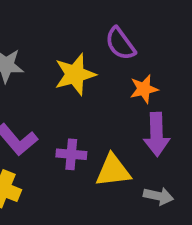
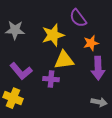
yellow triangle: (113, 171) -> (64, 60), moved

